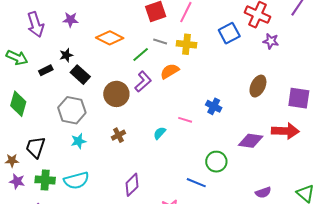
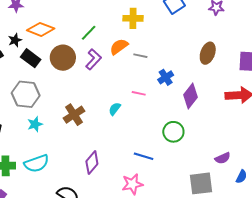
orange diamond: (110, 38) -> (41, 29), moved
gray line: (160, 41) -> (140, 56), moved
brown circle: (116, 94) -> (63, 58), moved
blue cross: (214, 106) -> (166, 77), turned 35
brown cross: (118, 135) -> (74, 115), size x1.5
purple diamond: (251, 141) -> (191, 96), moved, turned -55
blue line: (196, 183) -> (144, 156), moved

